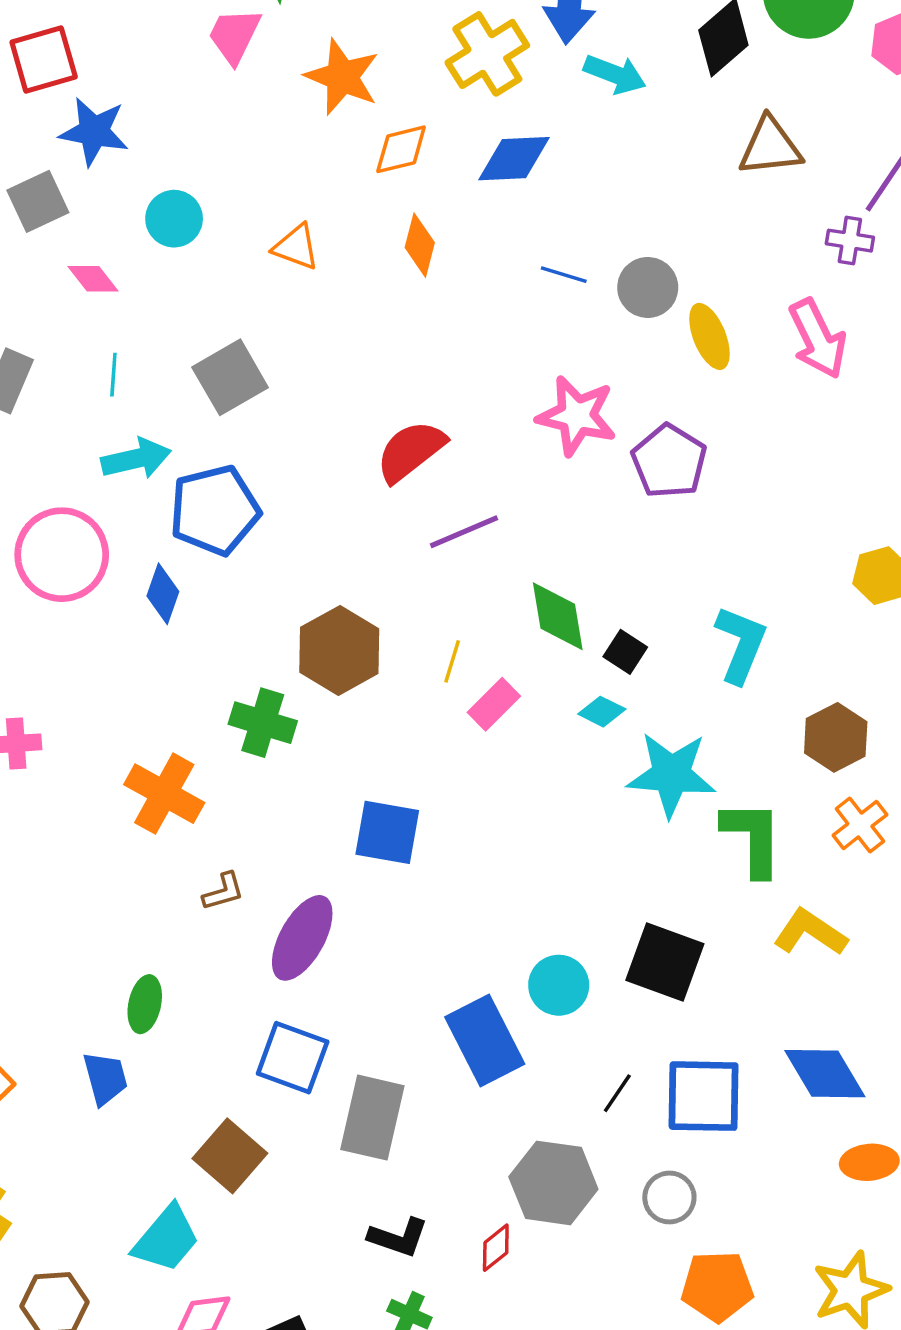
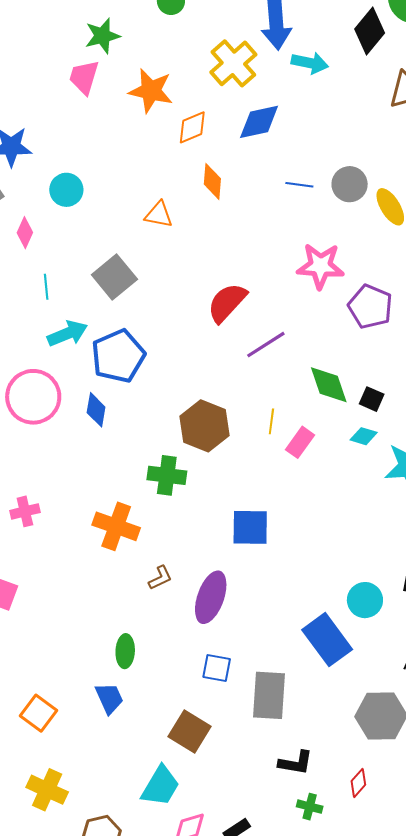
orange triangle: (296, 247) -> (159, 215), moved
pink diamond: (93, 279) -> (25, 233), turned 72
purple pentagon: (669, 461) -> (370, 307), moved
blue square: (293, 1058) -> (217, 668), size x0.7
red diamond: (496, 1248) -> (358, 783), moved

